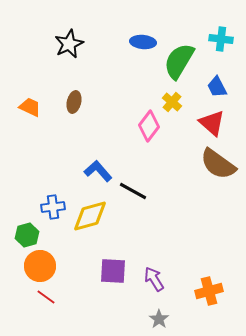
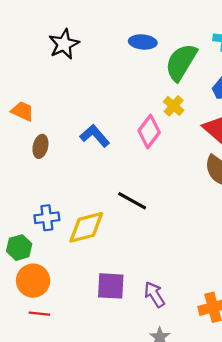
brown ellipse: (74, 102) -> (40, 146), moved
blue L-shape: (98, 171) -> (95, 136), moved
red line: (46, 297) -> (39, 314), turned -30

